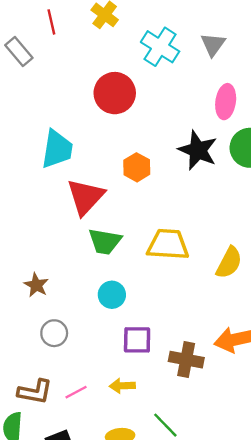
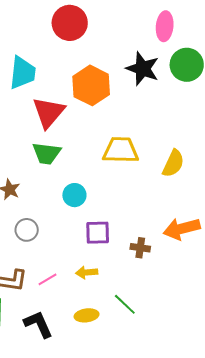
orange hexagon: (137, 167) -> (91, 85), size x1.6
green trapezoid: (105, 241) -> (46, 153), moved
brown cross: (186, 360) -> (140, 248), size x0.7

